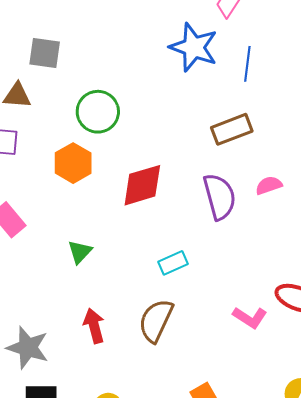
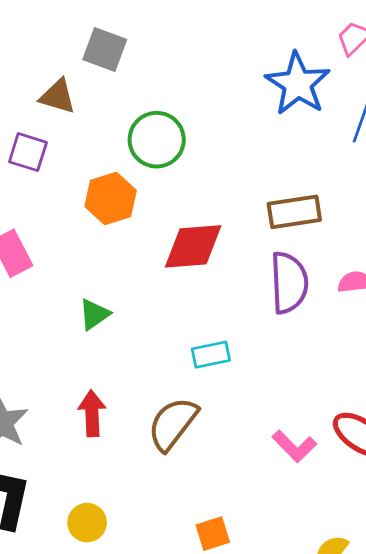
brown rectangle: (232, 129) -> (294, 212), moved

